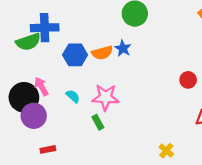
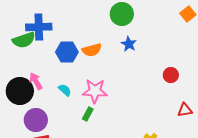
blue star: (123, 48) -> (129, 44), moved
purple circle: (34, 116) -> (36, 120), moved
green rectangle: (98, 122) -> (88, 114), turned 56

